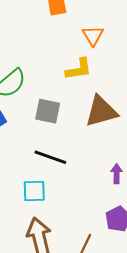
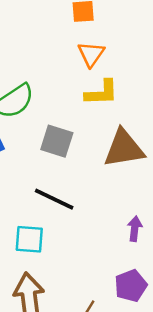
orange triangle: (93, 36) -> (91, 54), moved

